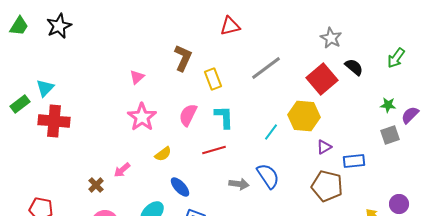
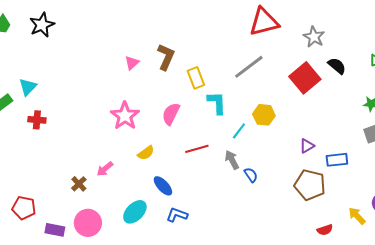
red triangle: (230, 26) -> (264, 22), moved, size x1.5
pink triangle: (137, 77) -> (132, 63), moved
yellow hexagon: (304, 116) -> (264, 115), moved, size x0.7
cyan L-shape: (224, 117) -> (217, 103), moved
red cross: (54, 121) -> (37, 120), size x0.6
cyan line: (271, 132) -> (239, 131), moved
blue semicircle: (268, 176) -> (251, 175), size x0.6
gray arrow: (239, 184) -> (232, 160), moved, turned -126

